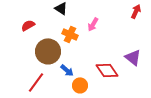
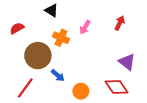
red arrow: (136, 11) -> (120, 23), moved
red diamond: (107, 70) -> (116, 87), moved
orange circle: (80, 85) -> (81, 91), moved

